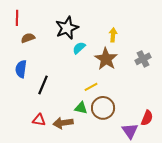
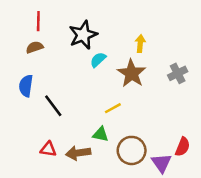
red line: (17, 18) -> (38, 21), moved
black line: (43, 85) -> (53, 106), turned -60
brown circle: (103, 108) -> (132, 150), moved

